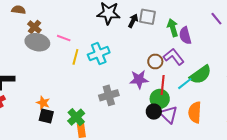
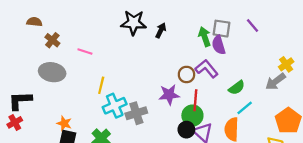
gray square: (147, 17) -> (221, 29), moved
gray ellipse: (37, 42) -> (52, 72), moved
cyan cross: (99, 54) -> (115, 106), moved
yellow line: (75, 57) -> (101, 85), moved
green semicircle: (200, 75) -> (237, 88), size x0.7
cyan line: (185, 84) -> (245, 108), moved

